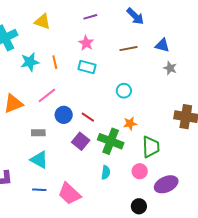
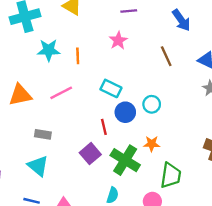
brown line: (128, 49) -> (166, 56), turned 66
cyan rectangle: (87, 67) -> (111, 88), moved
blue circle: (64, 115) -> (125, 112), moved
red line: (88, 117) -> (104, 127), turned 32

